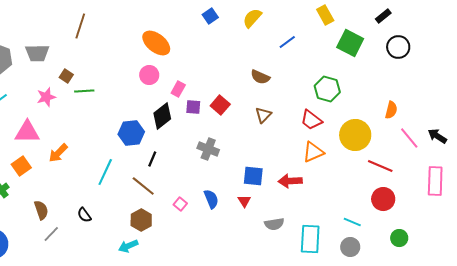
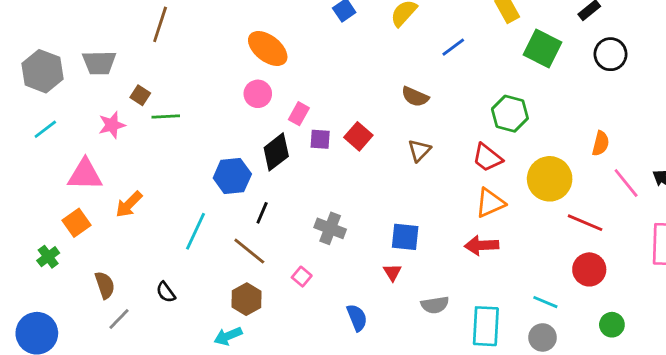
gray cross: (208, 149) -> (330, 228), moved
red arrow: (290, 181) -> (482, 245), moved
blue semicircle: (211, 199) -> (357, 318), moved

